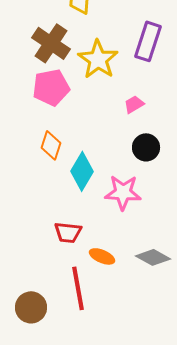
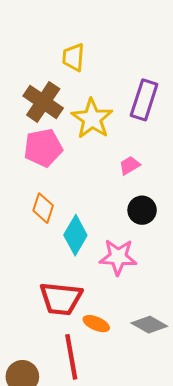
red trapezoid: (68, 232) -> (61, 299), size x1.5

